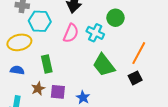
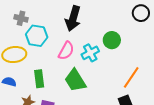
cyan cross: (95, 33) -> (90, 53), turned 30
green trapezoid: (104, 65) -> (75, 80), moved

